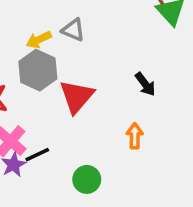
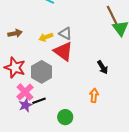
gray hexagon: (38, 70) -> (42, 72), moved
red triangle: (77, 96) -> (63, 51), moved, turned -40

